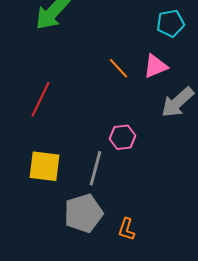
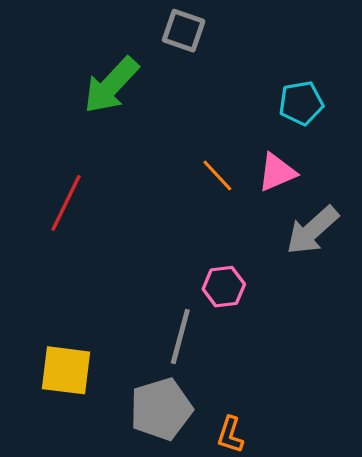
red line: (40, 99) -> (66, 203), moved
yellow square: (44, 166) -> (66, 370), moved

